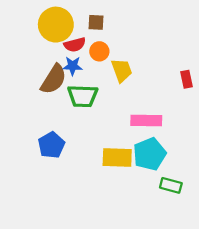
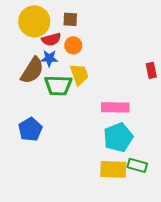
yellow trapezoid: (122, 70) -> (79, 74), moved
yellow rectangle: (117, 157) -> (113, 169), moved

